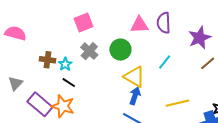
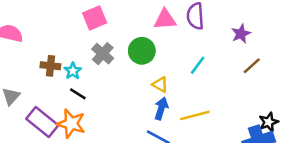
purple star: (200, 38) -> (241, 34), size x0.7
yellow triangle: (134, 77) -> (160, 85), size x0.6
yellow line: (177, 103) -> (195, 115), moved

